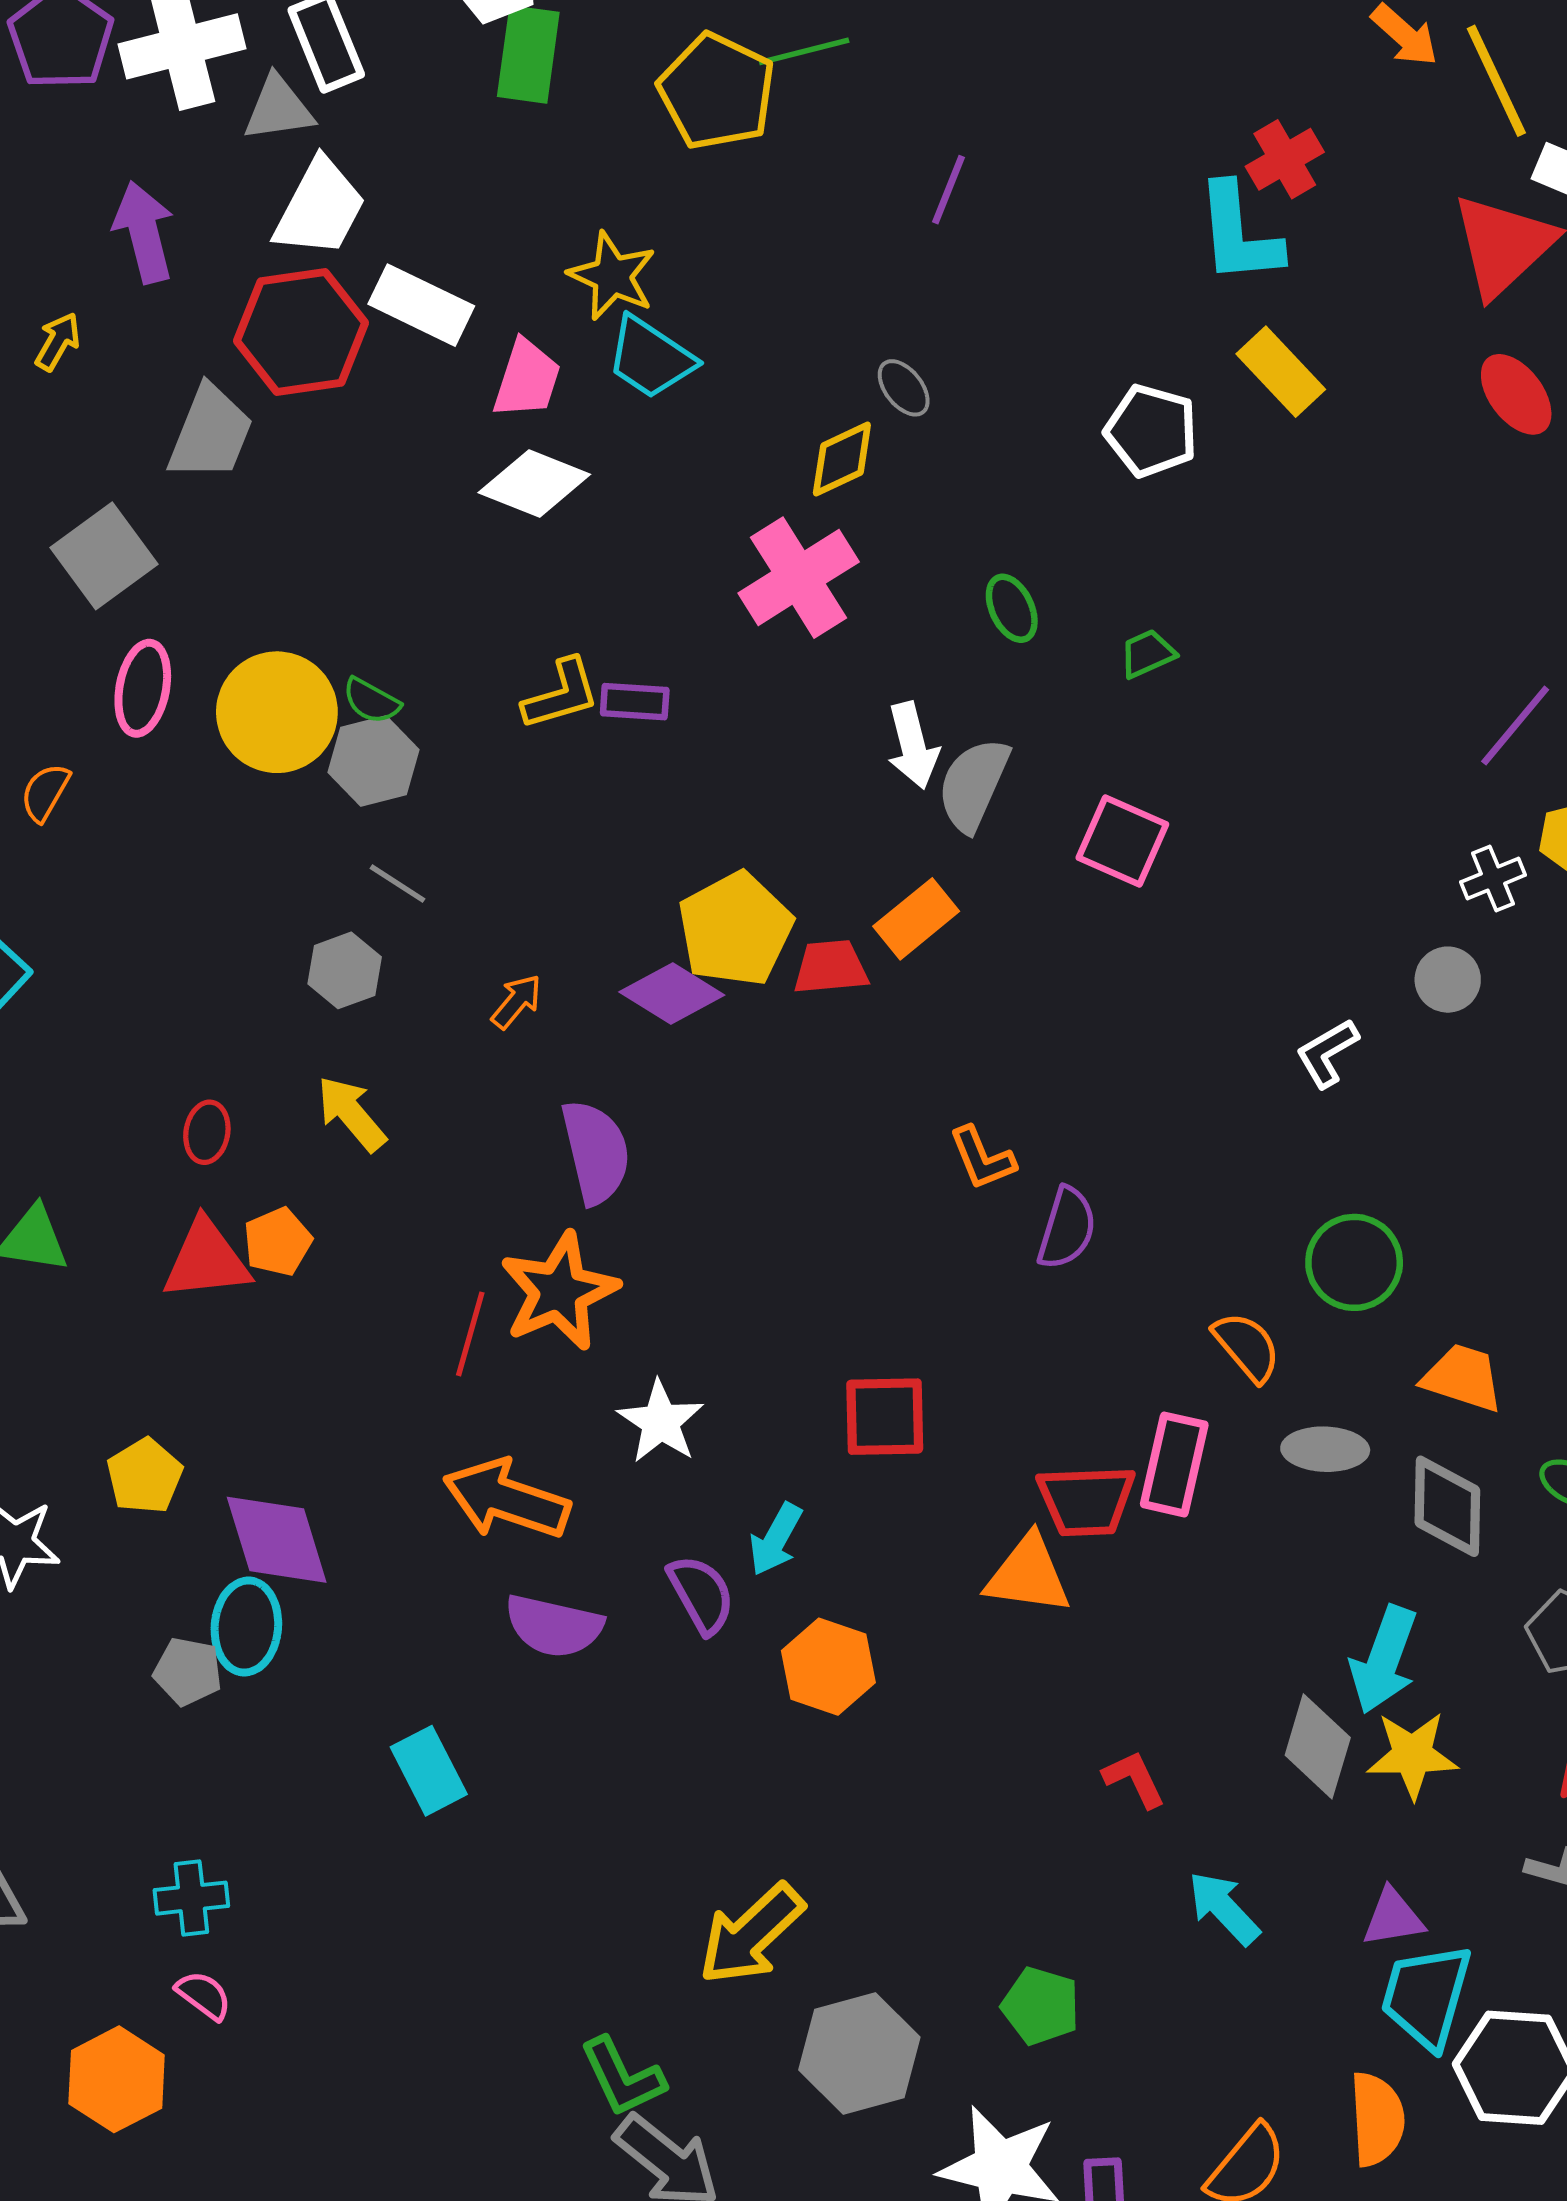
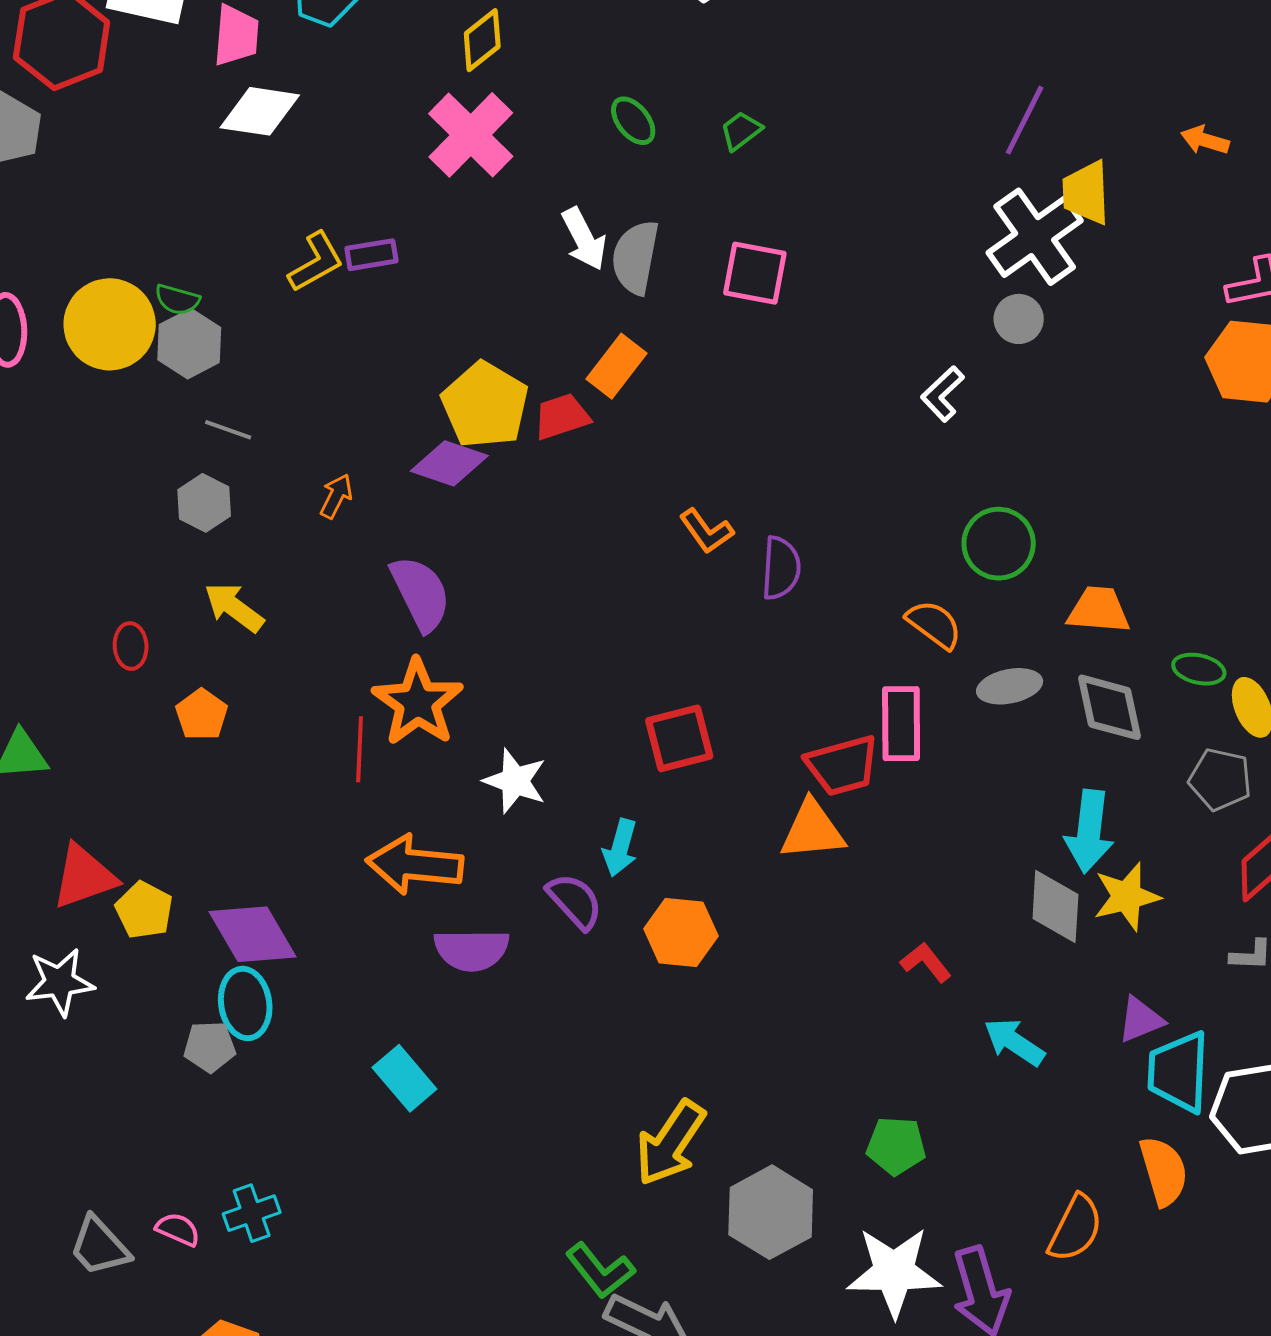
white cross: (1493, 879) -> (1035, 237), size x2.0
red triangle: (206, 1260) -> (84, 877), moved
pink semicircle: (204, 1995) -> (178, 1229), moved

